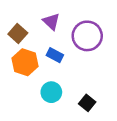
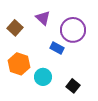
blue rectangle: (55, 55) -> (57, 48), moved
orange hexagon: (25, 62) -> (19, 64), moved

